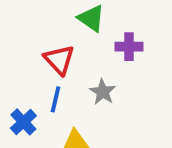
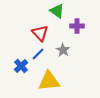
blue line: (55, 99) -> (38, 54), turned 32

